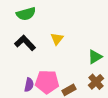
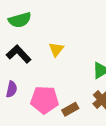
purple semicircle: (29, 85) -> (12, 89), moved

